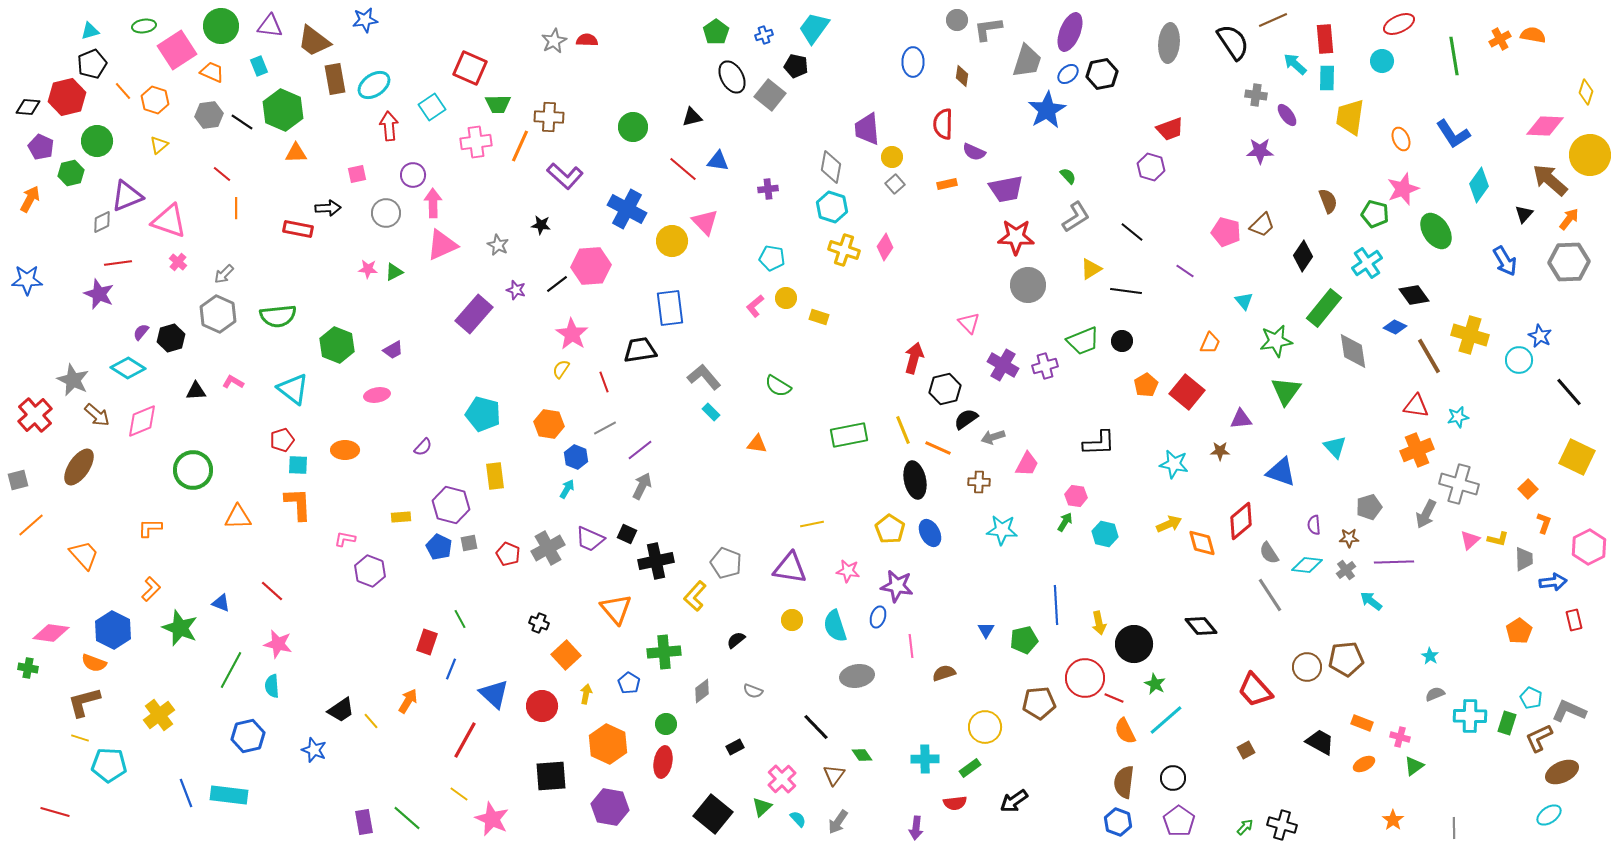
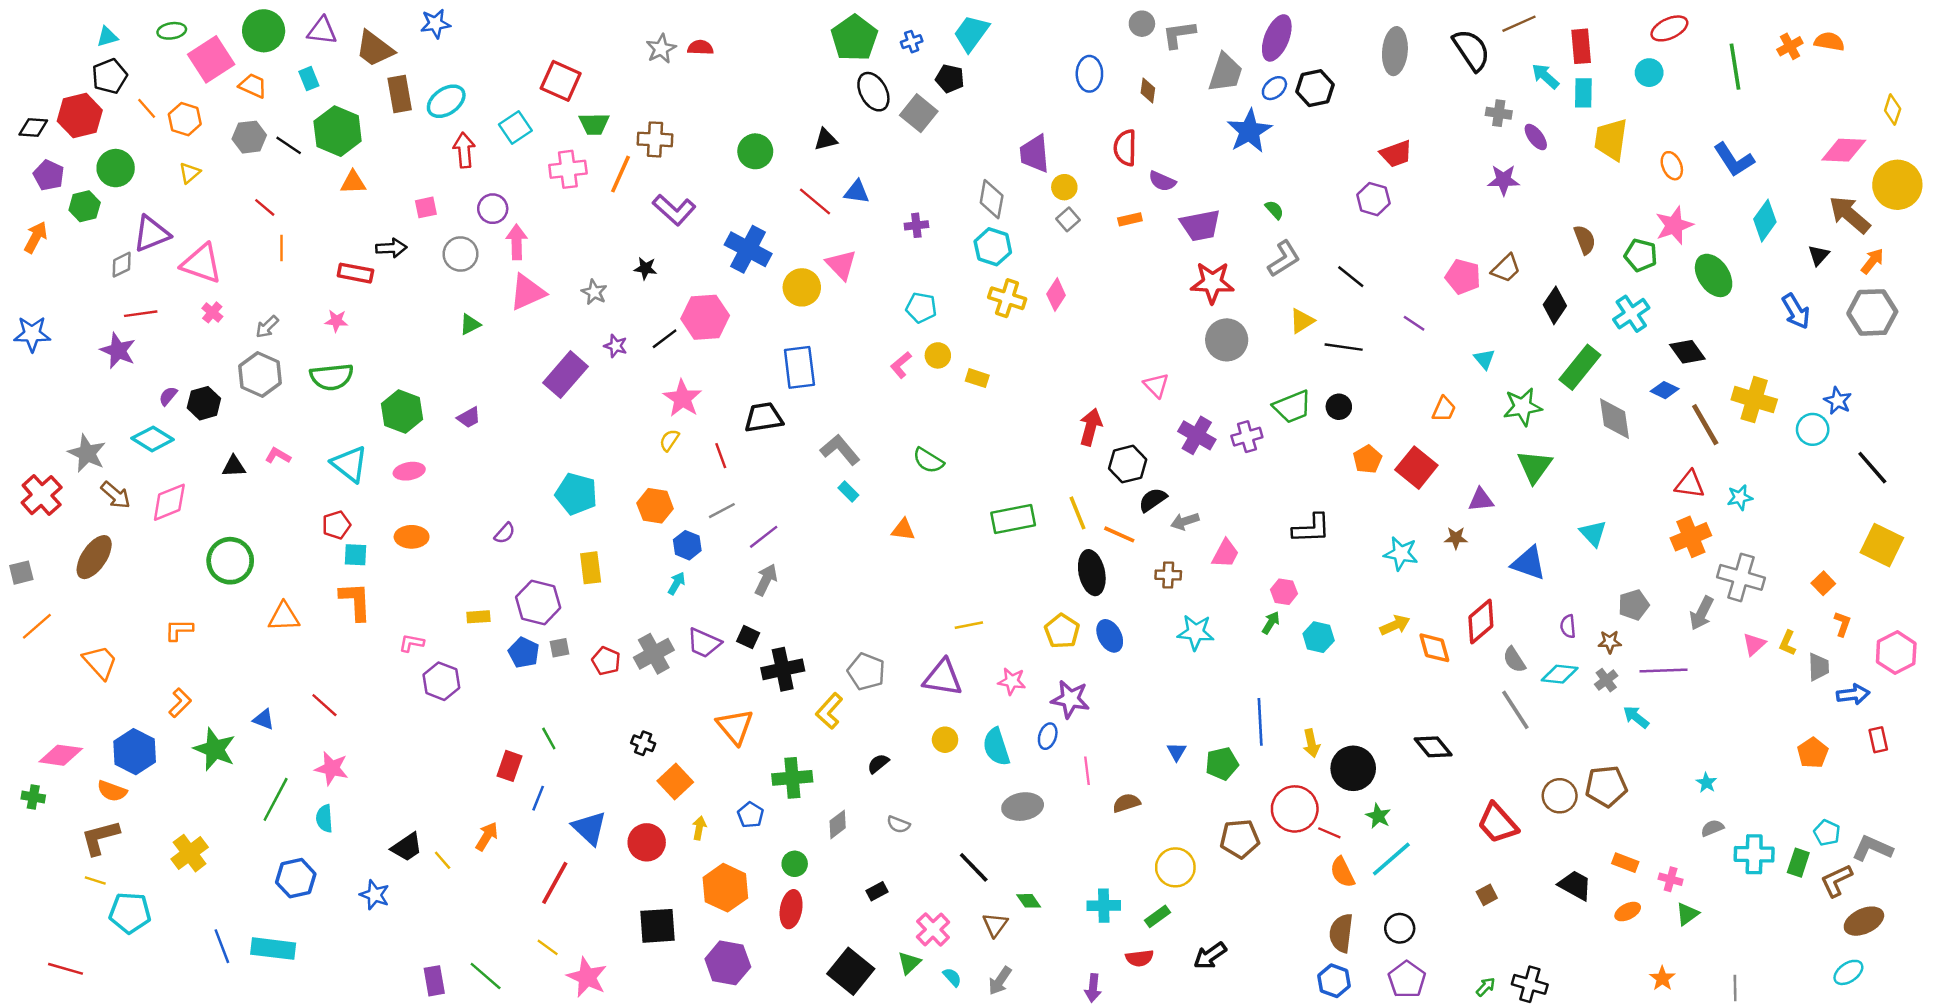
green pentagon: (716, 32) -> (854, 38), size x1.5
pink star: (368, 269) -> (336, 321), moved
pink ellipse: (377, 395) -> (409, 471), moved
yellow L-shape: (1498, 539) -> (1788, 643), turned 100

